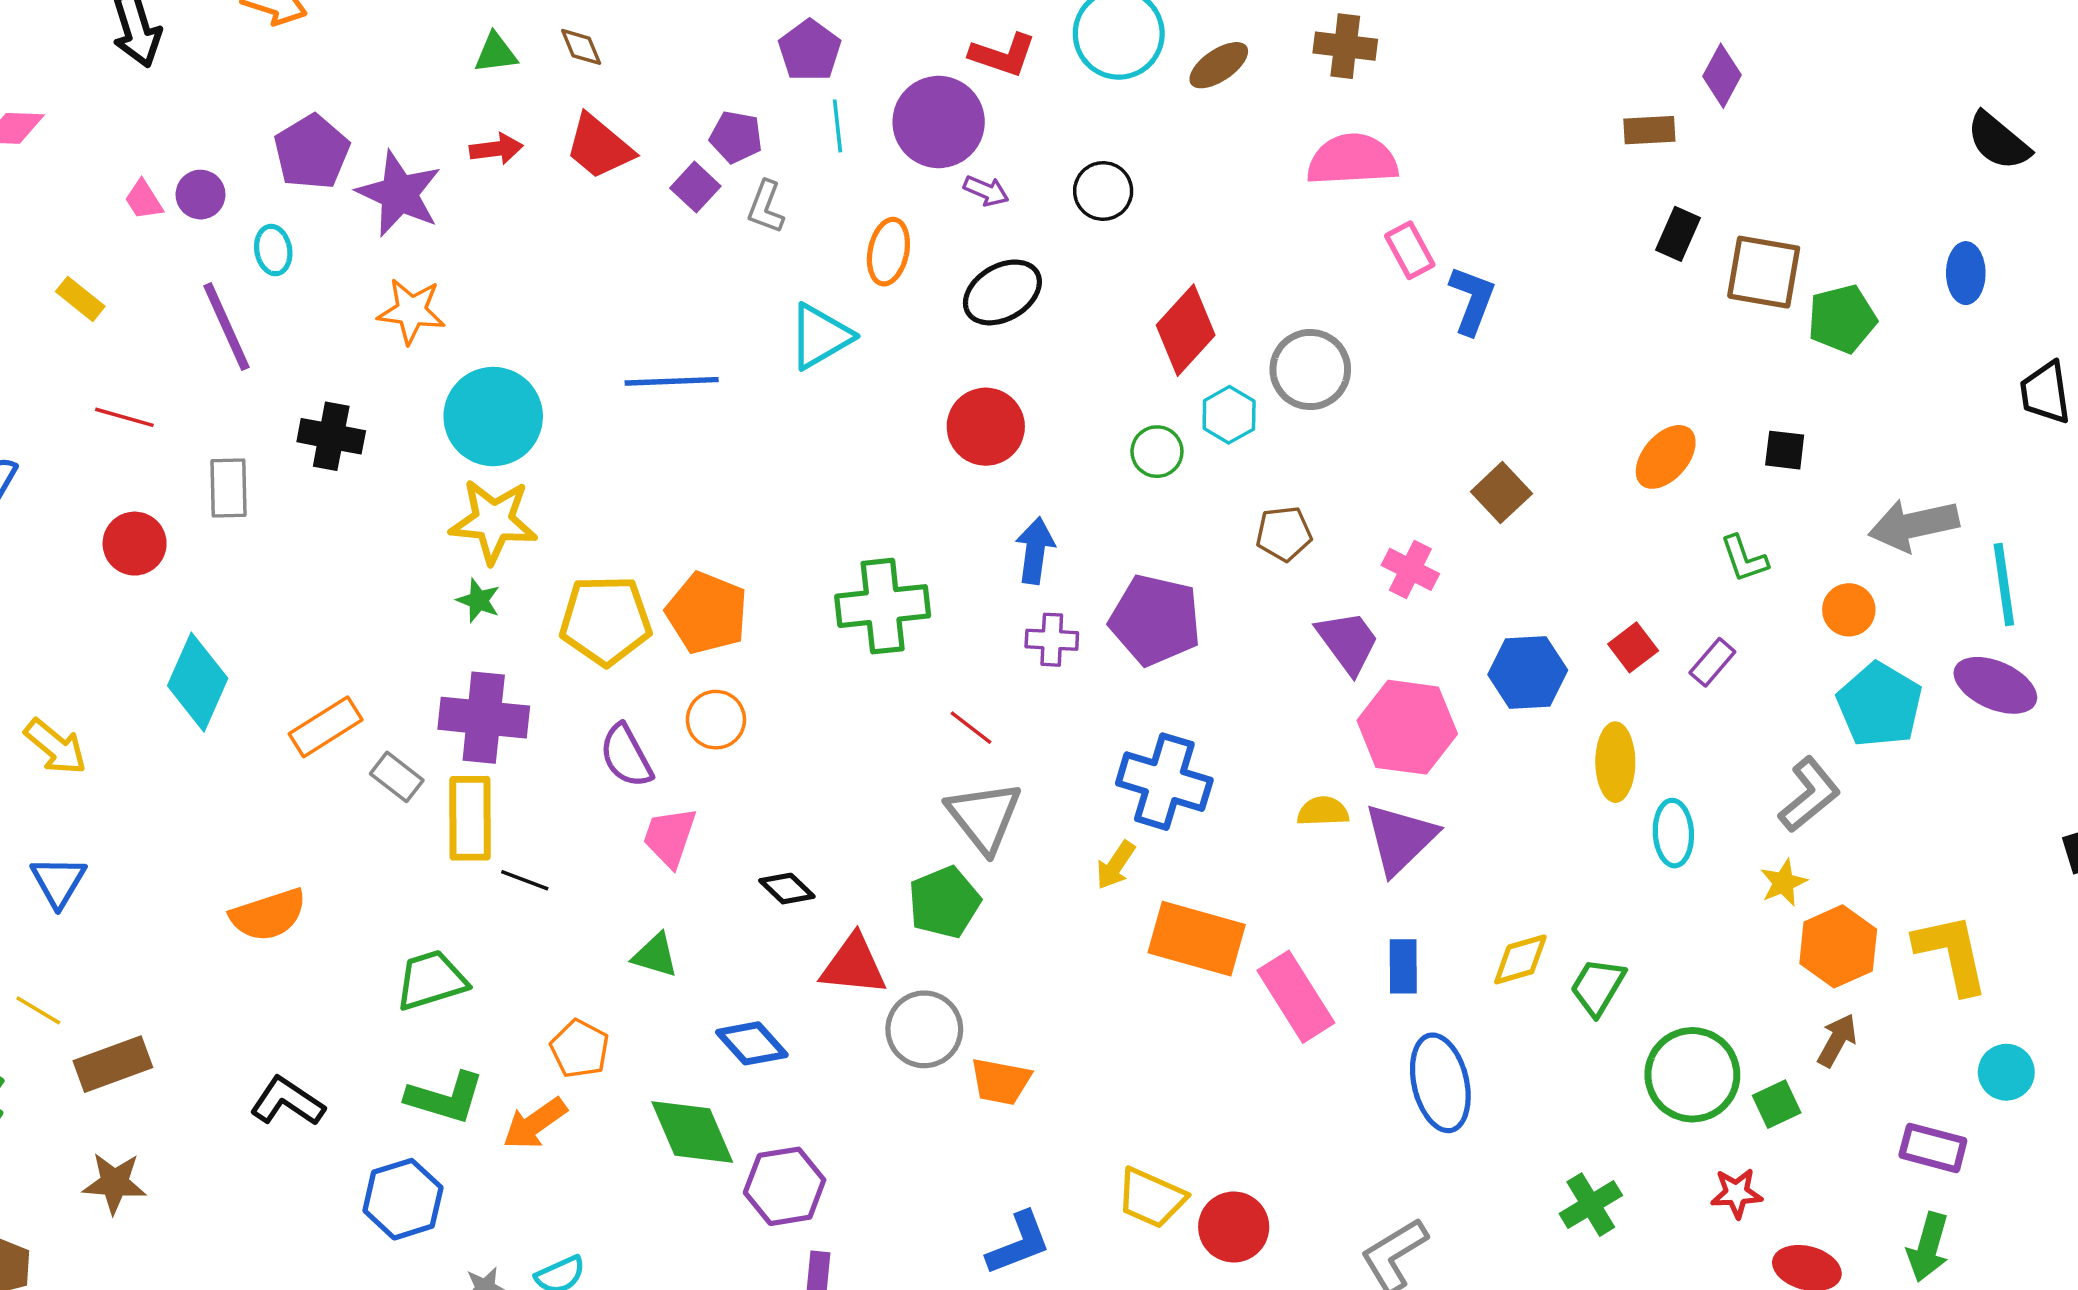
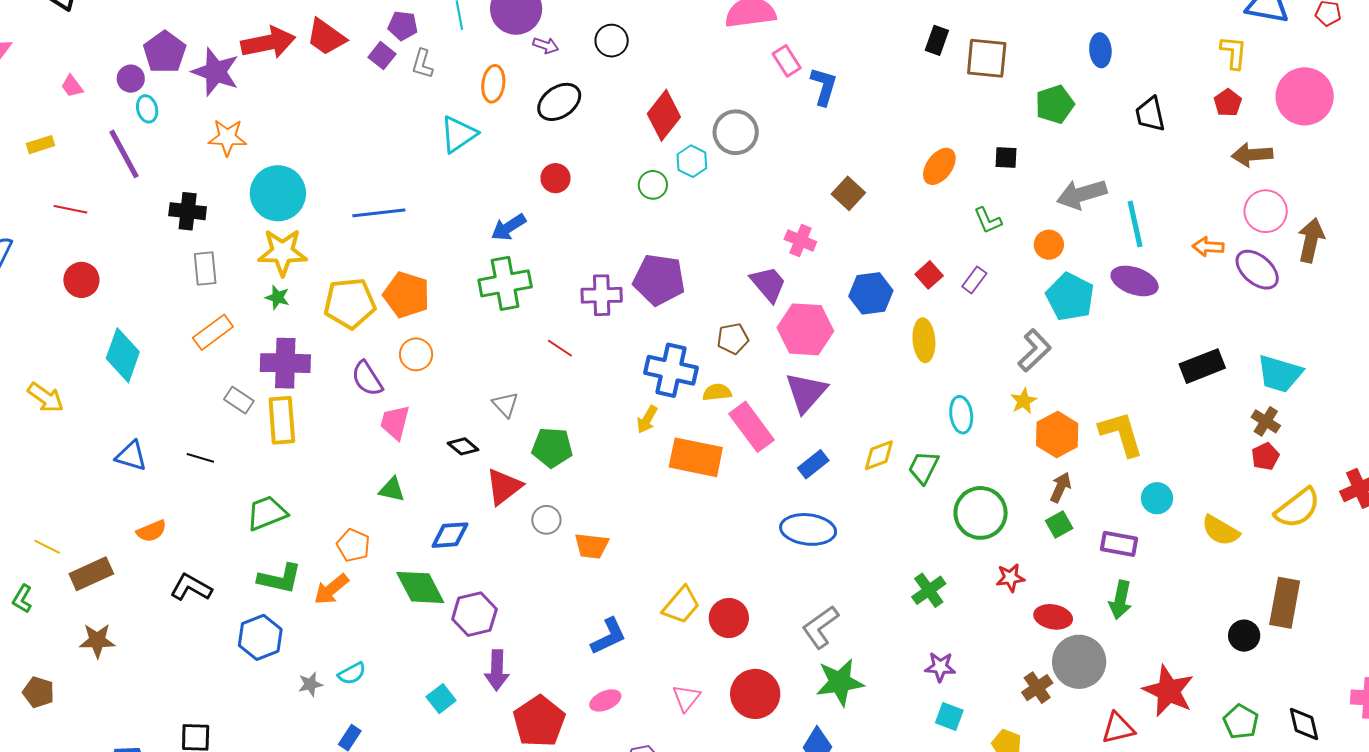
red arrow: (496, 149) -> (268, 43), size x1.8
purple circle: (201, 195) -> (131, 79), moved
yellow rectangle: (80, 299) -> (41, 145), turned -52
green pentagon: (1842, 319) -> (1055, 104), moved
blue line: (672, 381) -> (379, 213), moved
red circle: (986, 427) -> (555, 178), size x0.7
gray rectangle: (229, 488) -> (205, 269), moved
brown pentagon: (1284, 534) -> (733, 339), moved
blue arrow: (1035, 551) -> (509, 227), moved, turned -126
purple cross: (1052, 640) -> (602, 295), size x1.4
orange rectangle: (326, 727) -> (213, 332), moved
yellow semicircle: (1323, 811) -> (717, 392), moved
gray triangle: (984, 817) -> (505, 405), moved, size x0.6
cyan ellipse: (1673, 833) -> (961, 415), moved
black line: (525, 880) -> (200, 458), moved
blue triangle: (58, 882) -> (131, 456), moved, turned -40
green pentagon: (944, 902) -> (552, 448), turned 30
orange semicircle: (268, 915) -> (152, 531), moved, size x0.7
red triangle: (854, 965) -> (504, 487), turned -39
blue rectangle: (1403, 966) -> (813, 464), turned 56
pink rectangle: (1296, 997) -> (752, 427), moved
gray circle: (924, 1029) -> (546, 520), size x0.7
blue diamond: (752, 1043) -> (450, 535), turned -48
blue ellipse: (1440, 1083) -> (808, 529), moved, turned -66
green square: (1777, 1104) -> (1059, 525), moved
yellow trapezoid: (1151, 1198) -> (681, 605), turned -69

